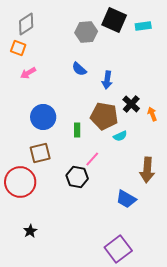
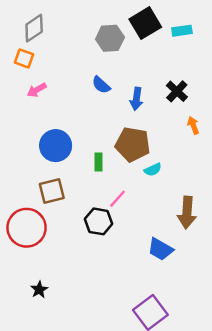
black square: (114, 20) -> (145, 23), turned 35
black cross: (131, 104) -> (177, 91), moved
orange arrow: (152, 114) -> (193, 125), moved

